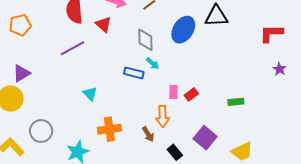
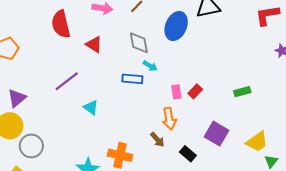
red triangle: (103, 24) -> (94, 44), moved
purple line: (73, 48) -> (67, 81), moved
orange cross: (109, 129) -> (120, 155), moved, turned 30
gray circle: (41, 131) -> (31, 146), moved

